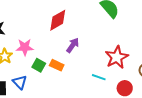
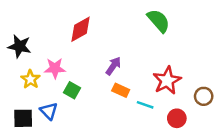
red diamond: (58, 20) -> (80, 29), moved
orange rectangle: (57, 65) -> (121, 90), moved

